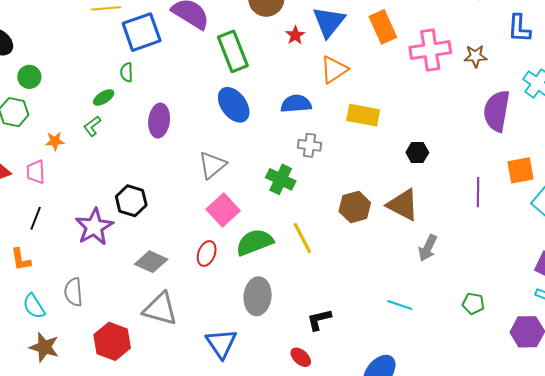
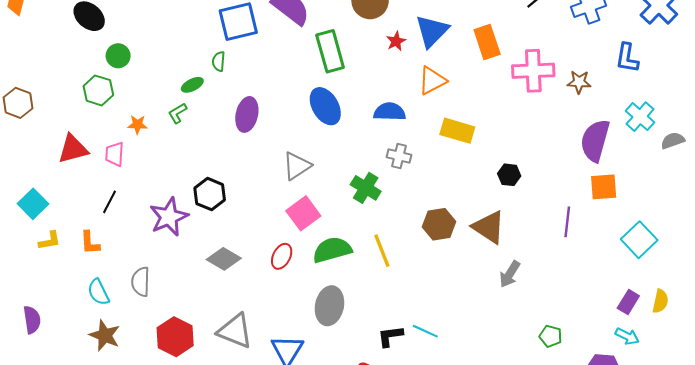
orange square: (521, 170) -> (604, 187), moved
cyan line: (400, 305) -> (425, 331), moved
gray triangle: (160, 309) -> (235, 331), moved

